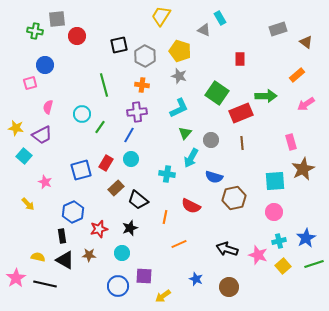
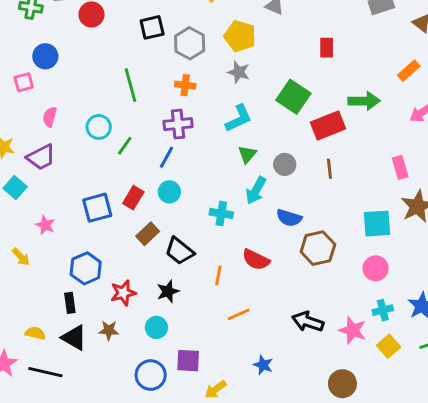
brown circle: (229, 287) -> (342, 384), moved

